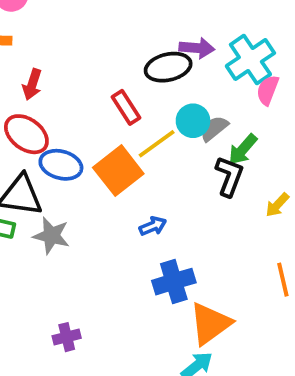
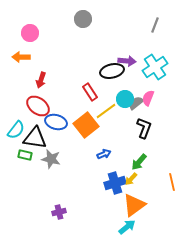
pink semicircle: (268, 90) -> (148, 98), moved
green arrow: (243, 149) -> (139, 162), moved
yellow arrow: (277, 205) -> (131, 179), moved

